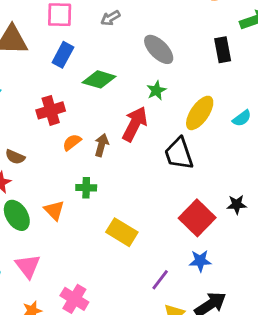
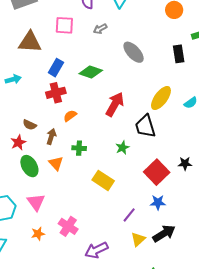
blue rectangle: (63, 55) -> (56, 68), moved
green star: (156, 90) -> (122, 148), moved
brown arrow: (102, 145) -> (51, 137), moved

